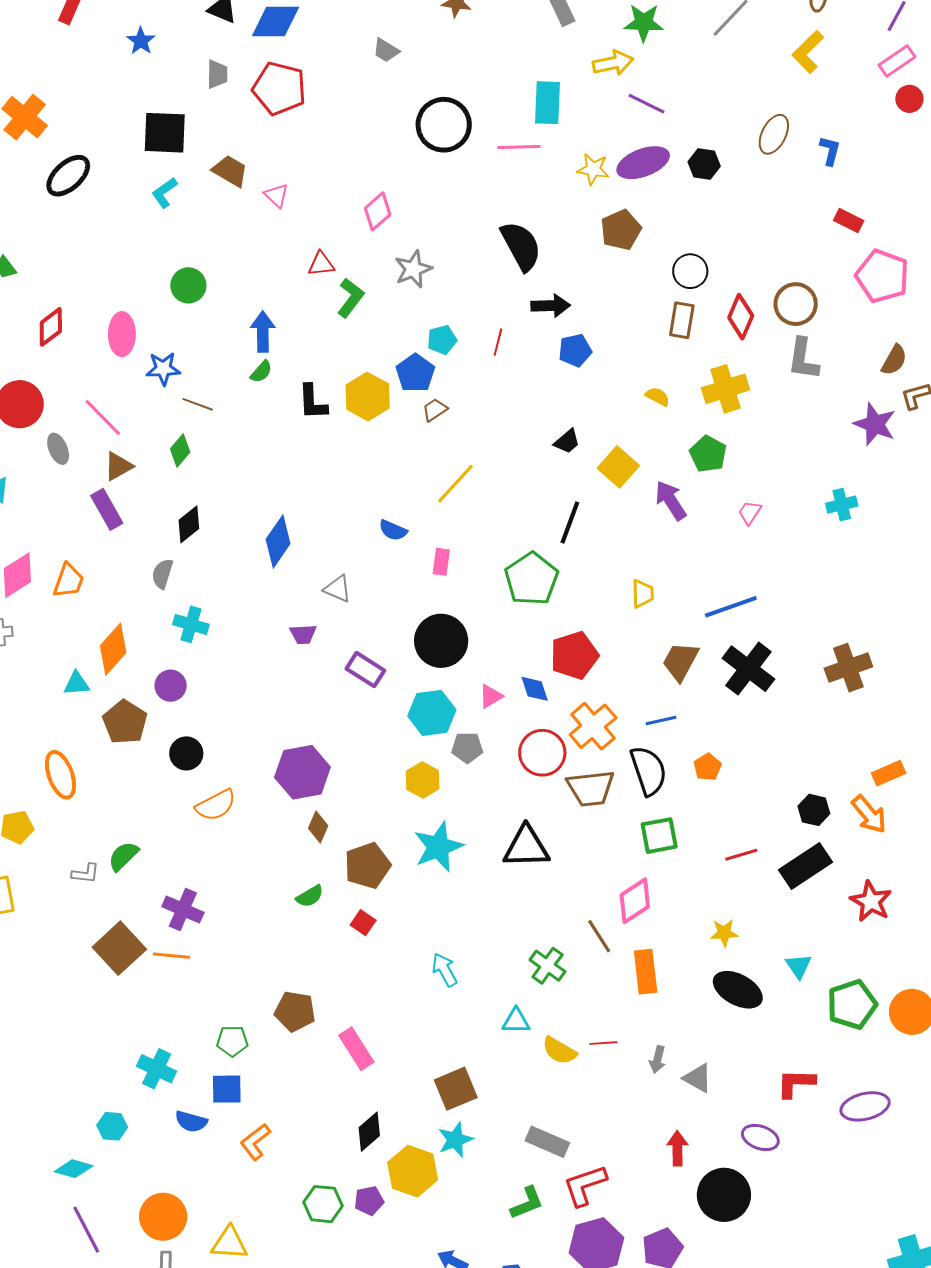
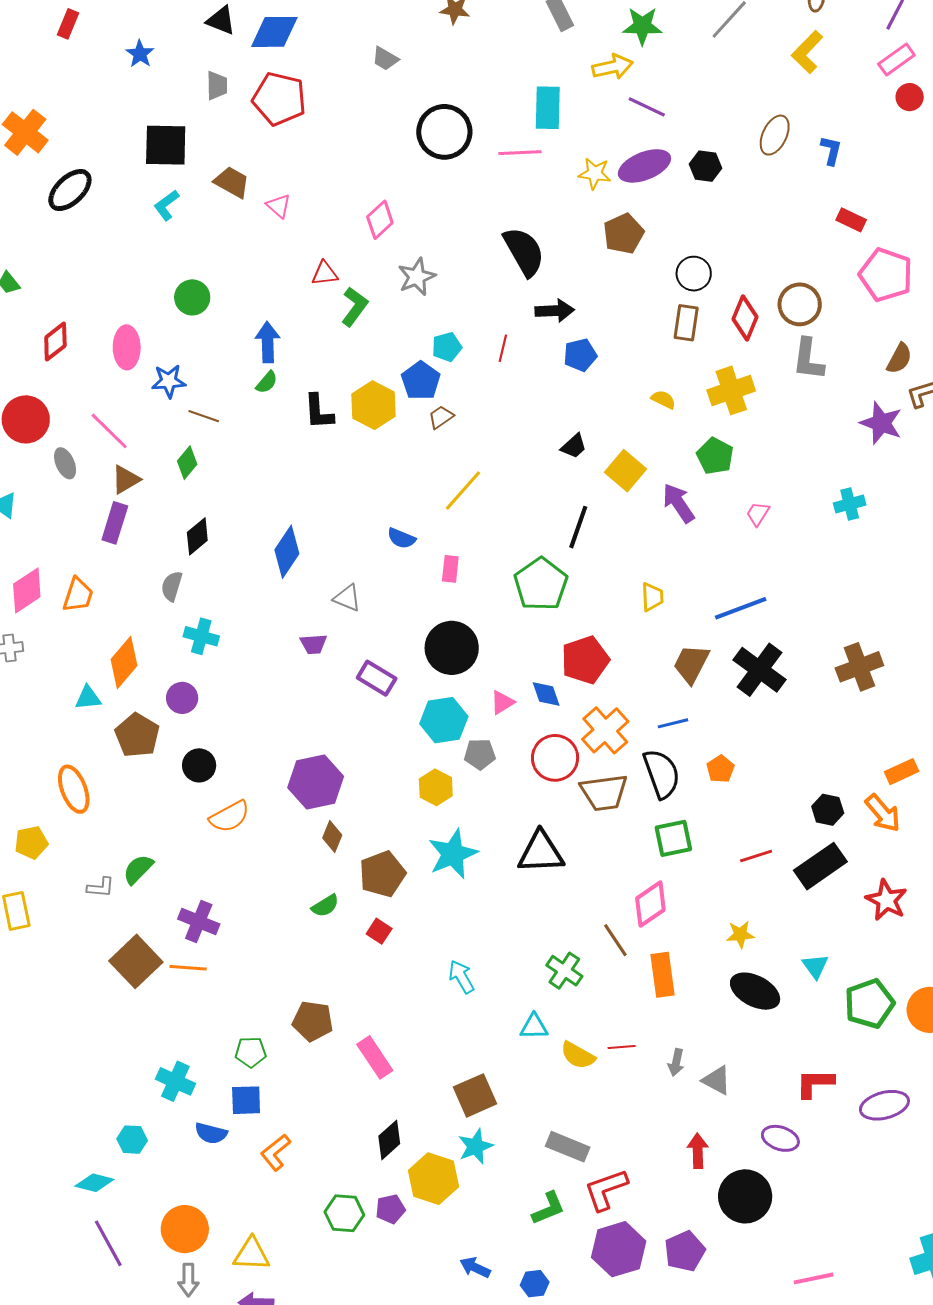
purple rectangle: (107, 509) -> (115, 523), turned 48

